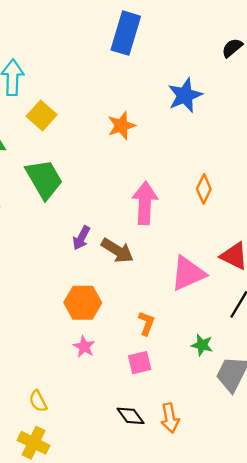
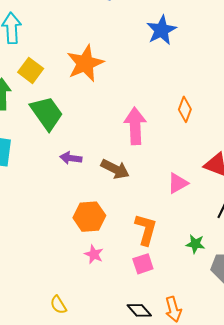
yellow square: (42, 115) -> (31, 70), moved
orange star: (121, 126) -> (85, 63), moved, size x1.5
purple arrow: (81, 238) -> (71, 158), moved, turned 75
pink triangle: (188, 273) -> (178, 183), size x0.7
orange L-shape: (146, 323) -> (146, 229), size x1.5

